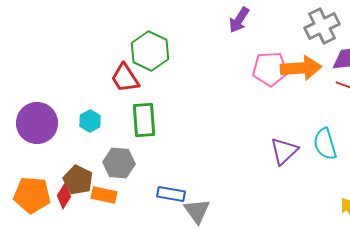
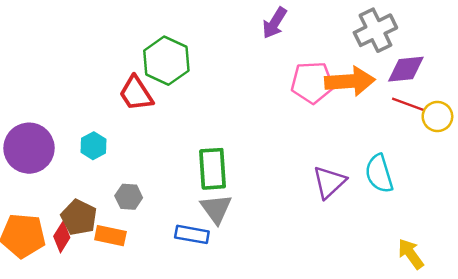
green rectangle: (144, 120) -> (213, 169), moved
gray hexagon: (119, 163) -> (129, 197), size x0.7
gray triangle: (197, 211) -> (216, 209), moved

